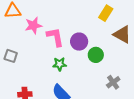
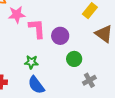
green circle: (96, 55) -> (74, 59), moved
green star: (60, 64) -> (31, 62), moved

